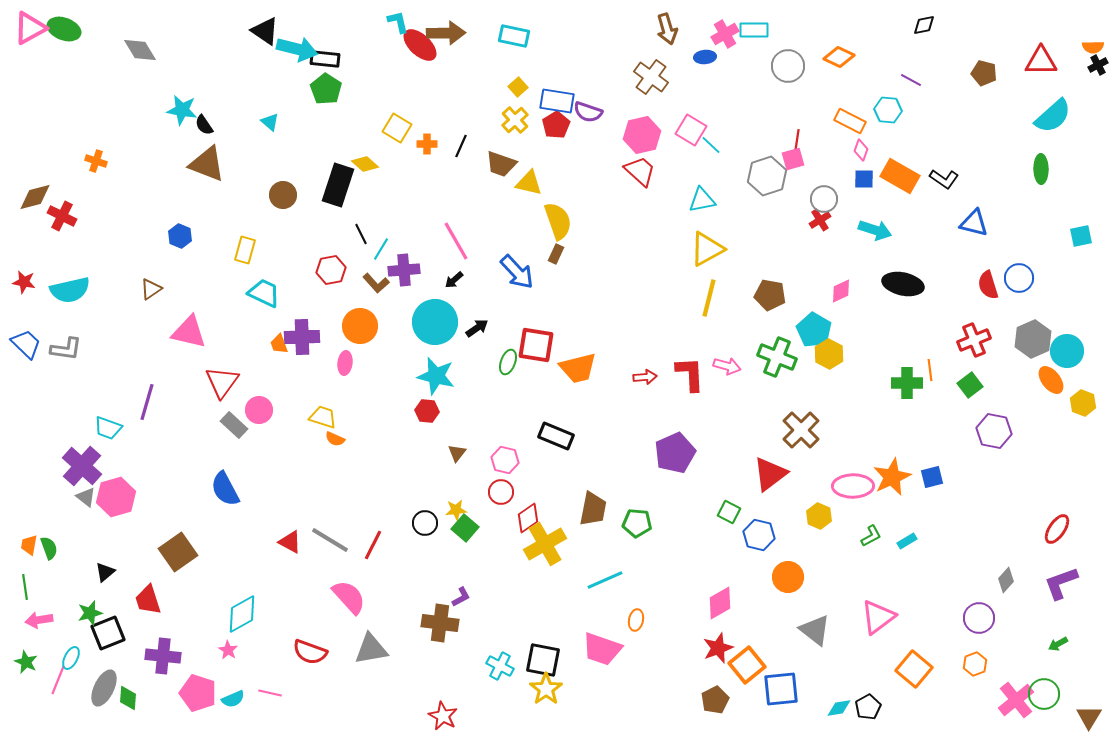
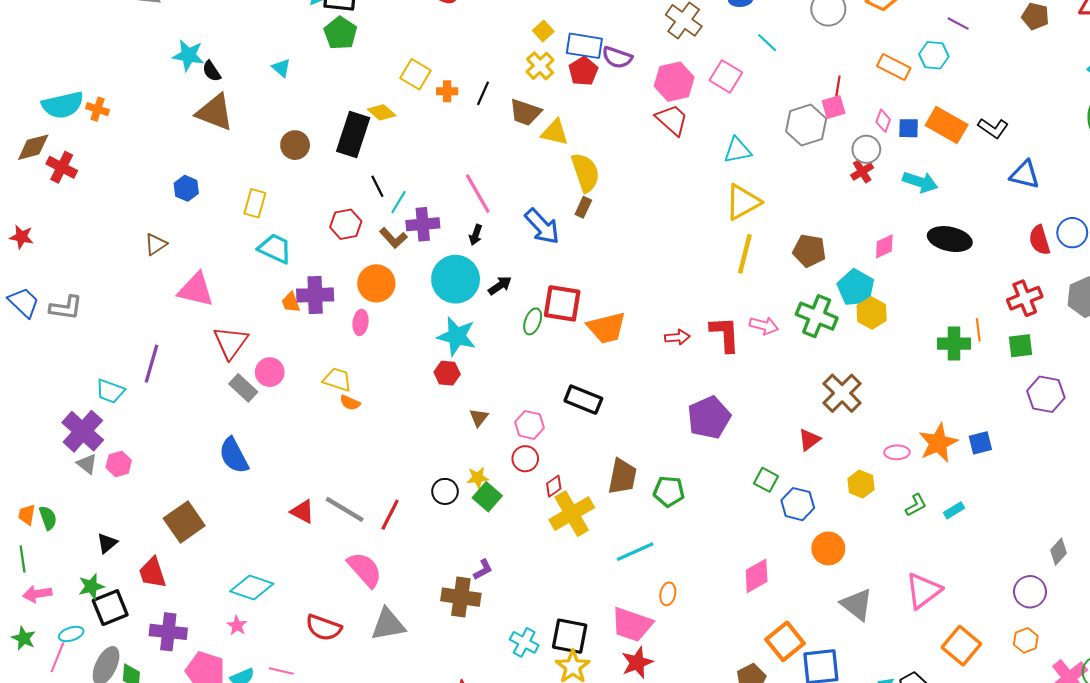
cyan line: (711, 145) -> (767, 43), moved
pink diamond: (861, 150) -> (883, 121), moved
black arrow: (454, 280) -> (476, 235), turned -30
cyan semicircle: (70, 290) -> (63, 105), moved
green square: (970, 385) -> (1021, 346), turned 30
red triangle: (770, 474) -> (809, 440), size x0.6
pink ellipse: (853, 486) -> (897, 452), size x0.6
pink hexagon: (116, 497) -> (119, 464), size x0.6
red diamond: (528, 518) -> (554, 486), size x0.7
cyan diamond: (242, 614) -> (252, 588), turned 48
red star: (718, 648) -> (637, 662), moved
cyan ellipse: (71, 658) -> (71, 634), turned 45

